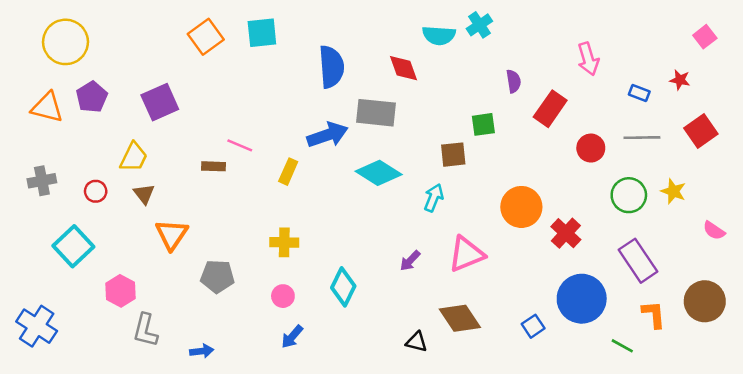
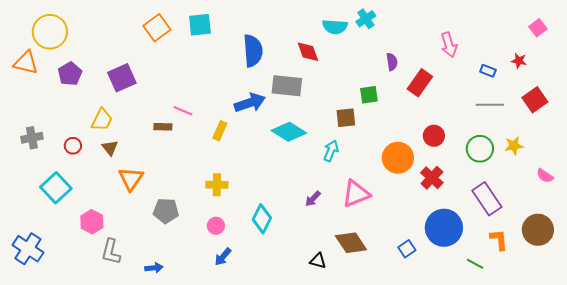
orange triangle: (47, 107) -> (26, 63), moved
red circle: (591, 148) -> (434, 136), moved
yellow star: (673, 191) -> (514, 146), turned -30

